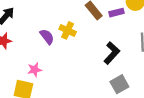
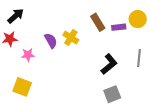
pink star: (35, 70) -> (28, 55), moved

